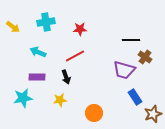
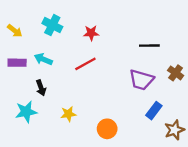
cyan cross: (46, 22) -> (52, 25), turned 36
brown cross: (145, 57) -> (176, 73), moved
purple rectangle: (37, 77) -> (17, 63), moved
black arrow: (66, 77) -> (41, 88), moved
blue rectangle: (135, 97) -> (154, 111), turned 70

